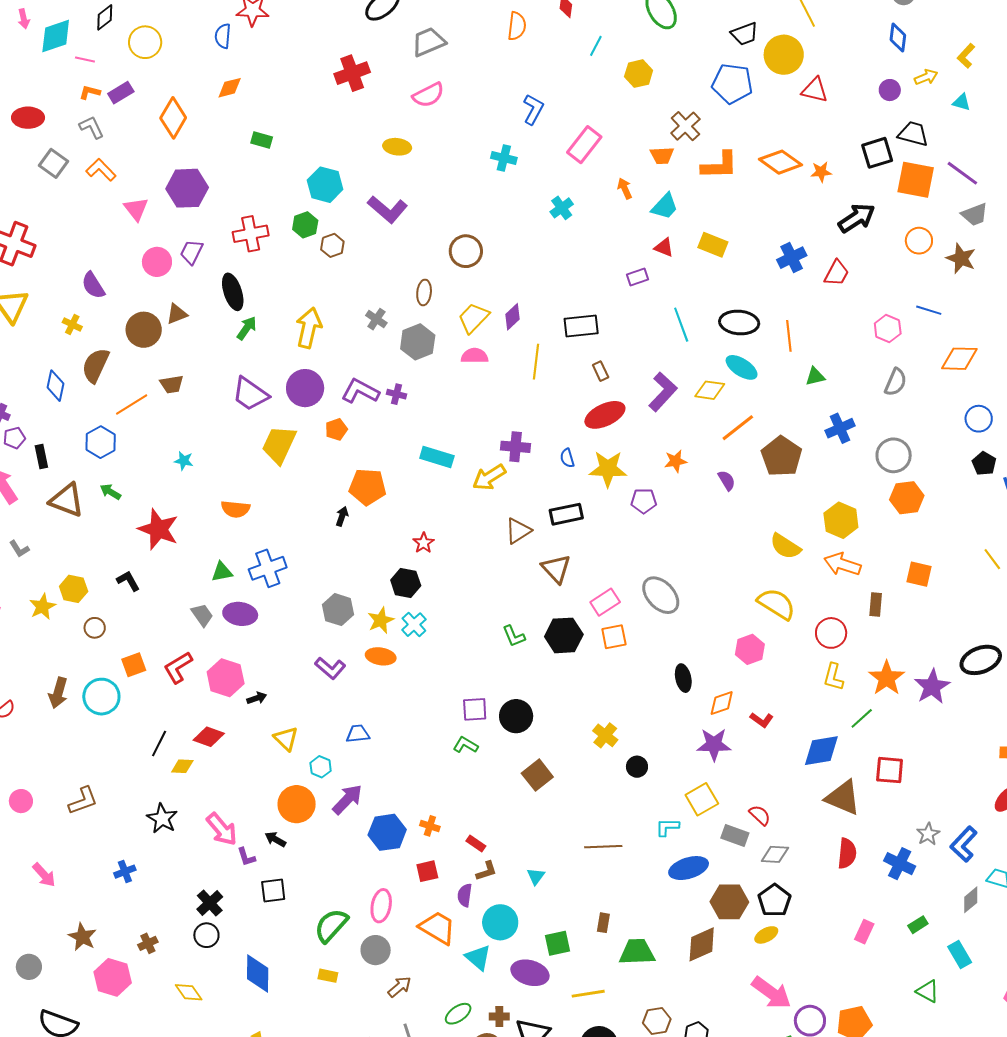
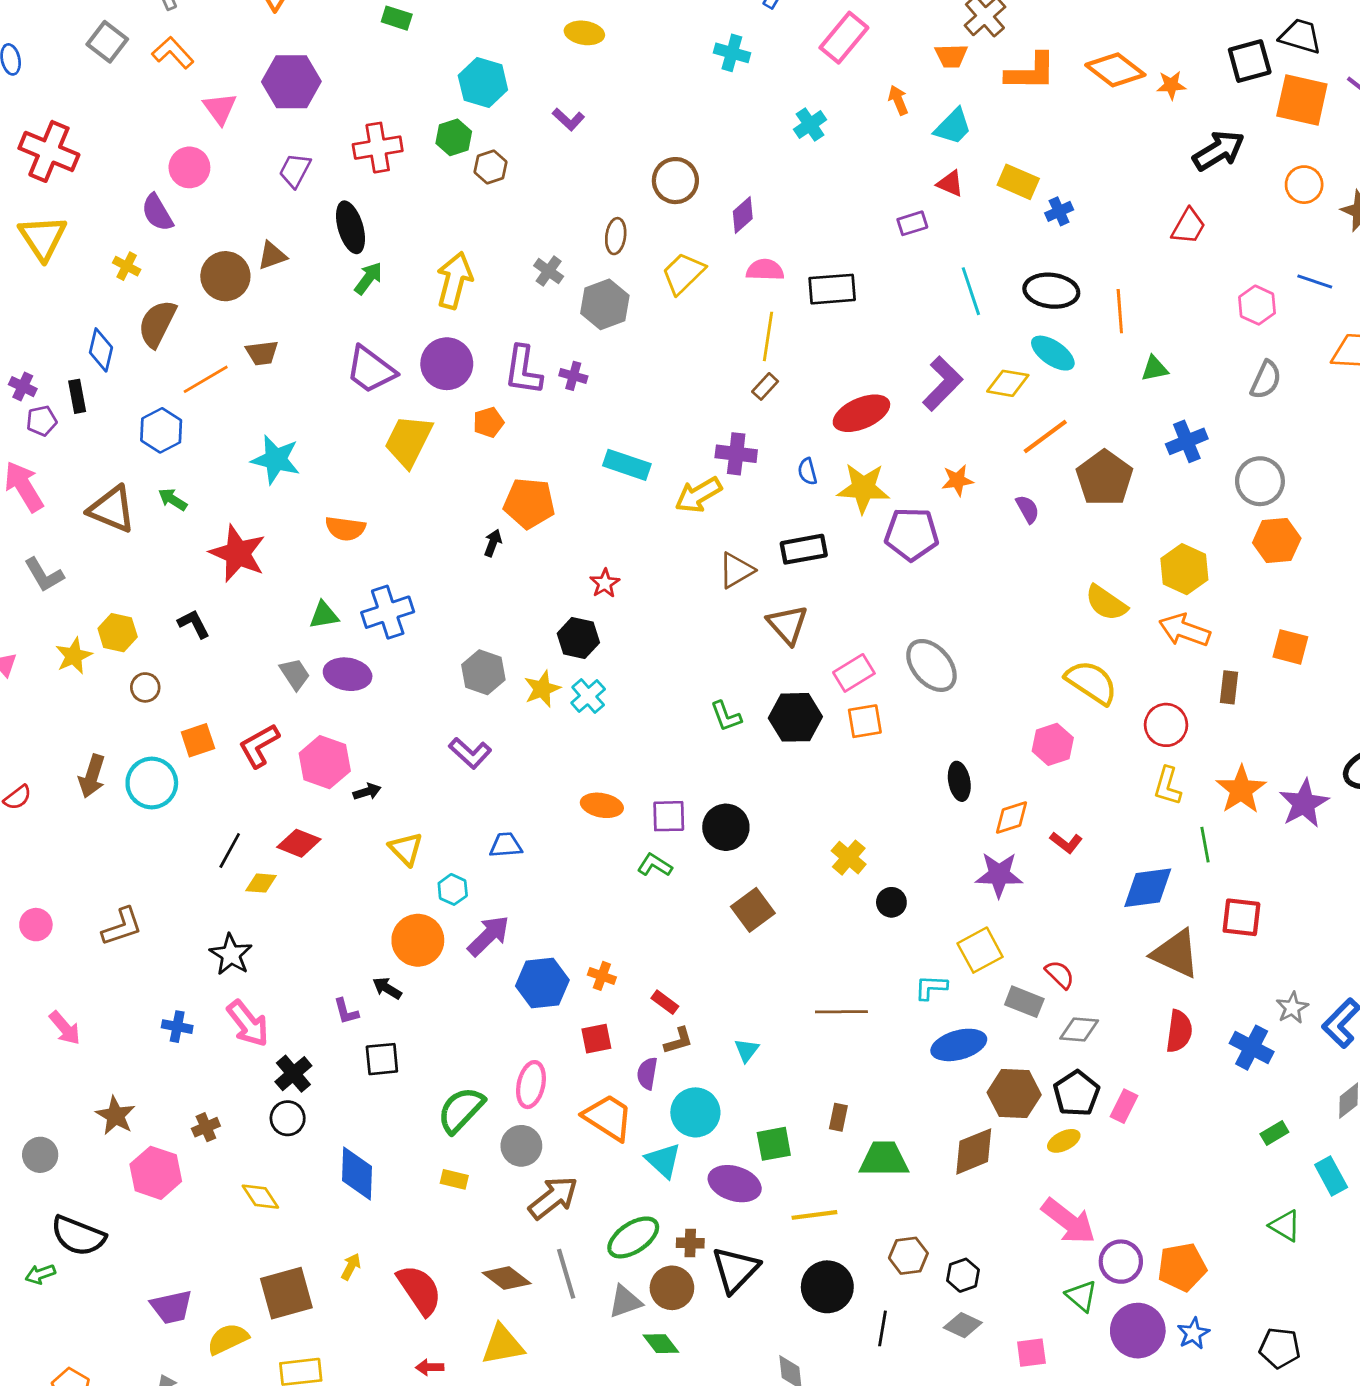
purple L-shape: (387, 209) -> (568, 119), size x0.6
blue cross: (792, 258) -> (1059, 211), moved, size x0.7
pink circle: (157, 262) -> (189, 167), moved
purple diamond: (512, 317) -> (743, 215), moved
pink semicircle: (475, 356) -> (765, 270), moved
brown rectangle: (601, 371) -> (765, 386), moved, turned 66
purple L-shape: (360, 391) -> (523, 370), turned -111
black rectangle: (41, 456) -> (77, 396), moved
cyan star: (184, 461) -> (276, 459), size x1.8
purple pentagon: (644, 501) -> (912, 534), size x1.5
gray L-shape: (19, 549) -> (44, 575), size x1.4
orange ellipse: (381, 656) -> (602, 805), moved
green line: (862, 718) -> (1205, 845), turned -60
pink arrow: (222, 829) -> (248, 1023), moved
blue cross: (125, 872) -> (177, 1027), turned 30
pink rectangle: (864, 932) -> (1124, 1106), moved
brown arrow: (400, 987) -> (553, 1198), size x1.5
green ellipse: (458, 1014) -> (633, 1237), size x1.4

